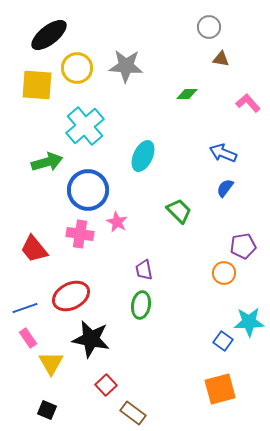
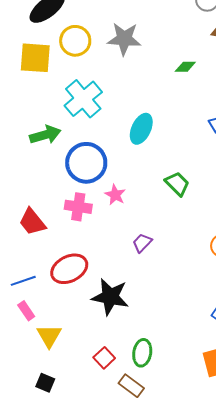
purple trapezoid: (144, 270) -> (142, 243), turned 55
green ellipse: (141, 305) -> (142, 353), moved
black star: (91, 339) -> (110, 297), moved

